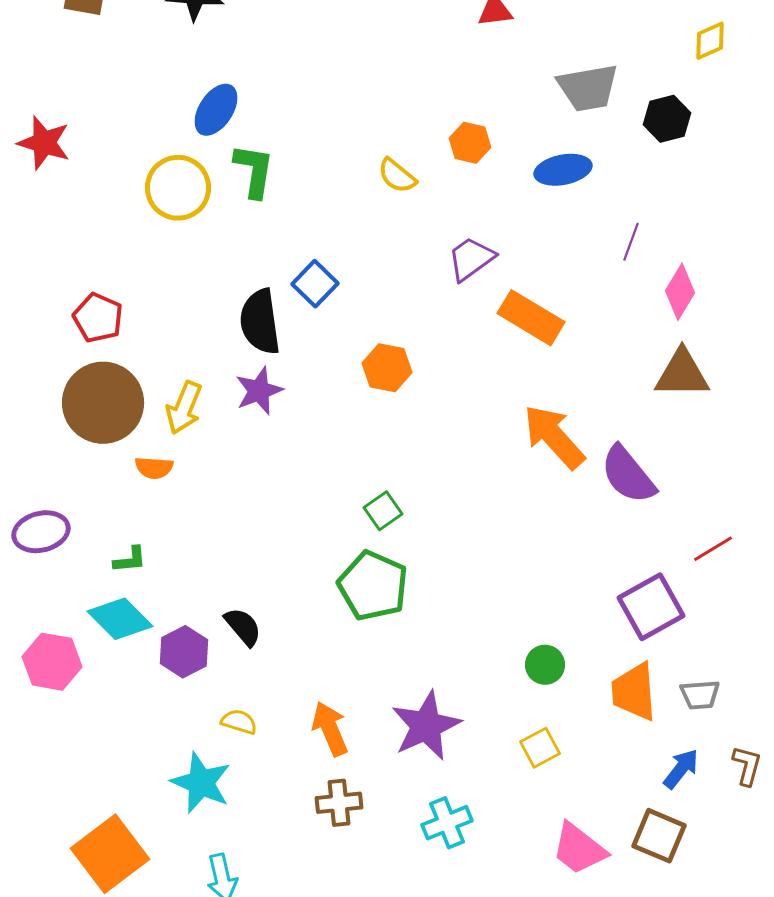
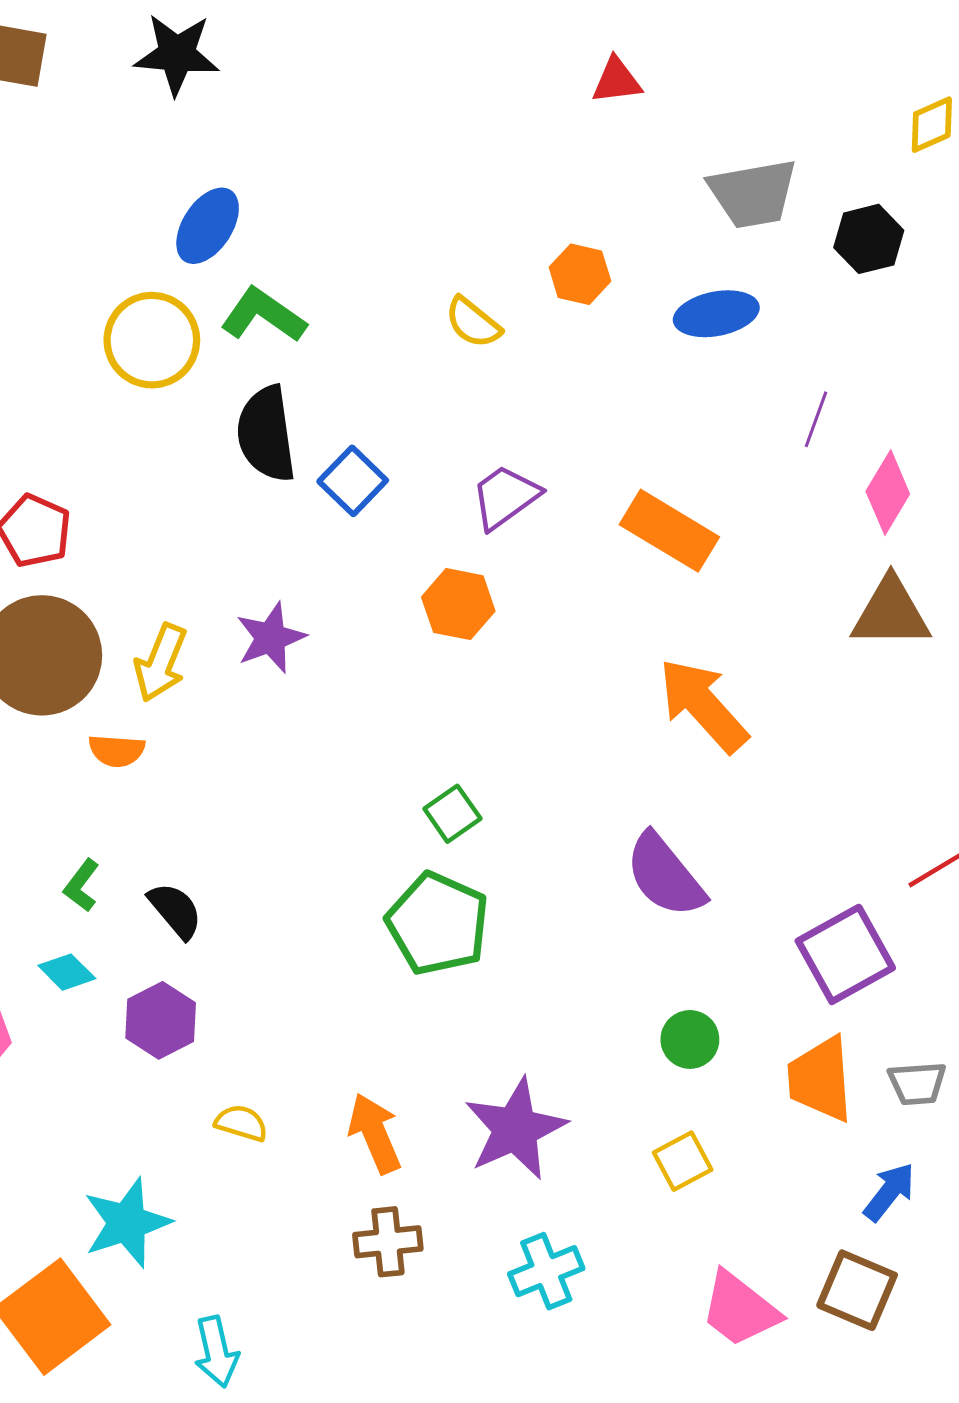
green L-shape: (254, 171) -> (263, 315), turned -64
purple trapezoid: (471, 259) -> (505, 497), moved
black semicircle: (260, 322) -> (266, 434), moved
purple semicircle: (628, 475) -> (665, 875), moved
green L-shape: (130, 560) -> (81, 886), turned 132
cyan diamond: (120, 619) -> (67, 972), size x0.6
black semicircle: (243, 627) -> (175, 910), moved
cyan star: (201, 783) -> (127, 1223), moved, turned 30

